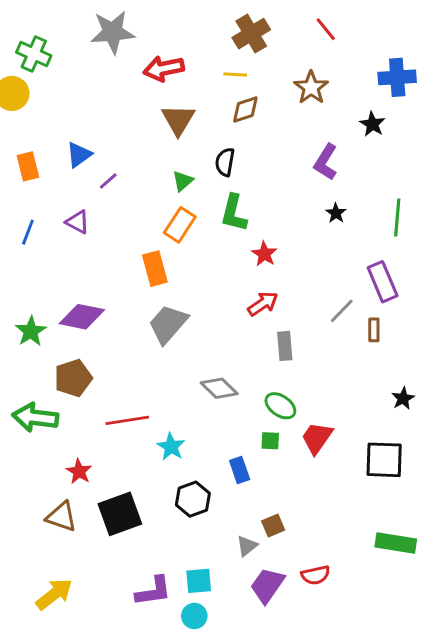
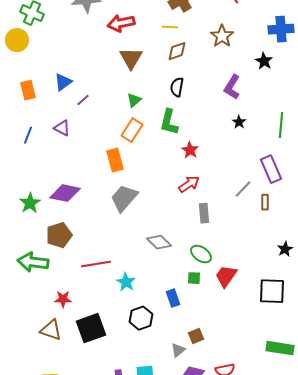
black semicircle: (225, 162) -> (177, 87), moved
red star: (79, 471) -> (63, 299), turned -30

